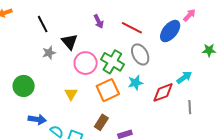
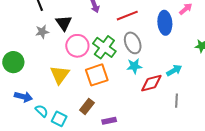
red line: (132, 28) -> (127, 16), turned -55
blue ellipse: (170, 31) -> (165, 23), turned -50
cyan star: (136, 83) -> (134, 66), moved
yellow triangle: (71, 94) -> (60, 75), size x1.5

